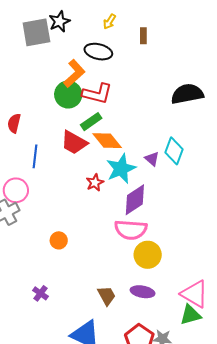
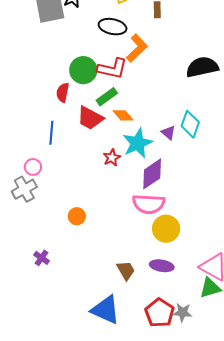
orange L-shape: (74, 73) -> (137, 48), moved
red semicircle: (14, 123) -> (63, 92), moved
orange diamond: (107, 141) -> (123, 115), size x0.7
pink circle: (16, 190) -> (33, 167), size x0.7
purple cross: (41, 293) -> (42, 258), moved

